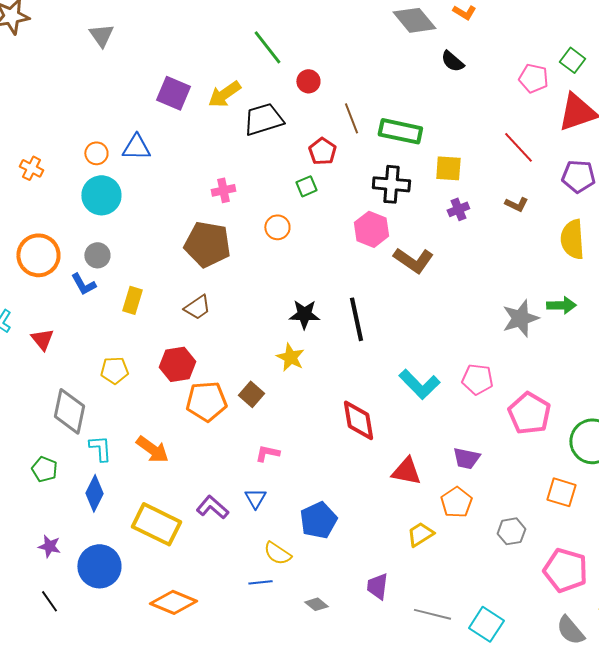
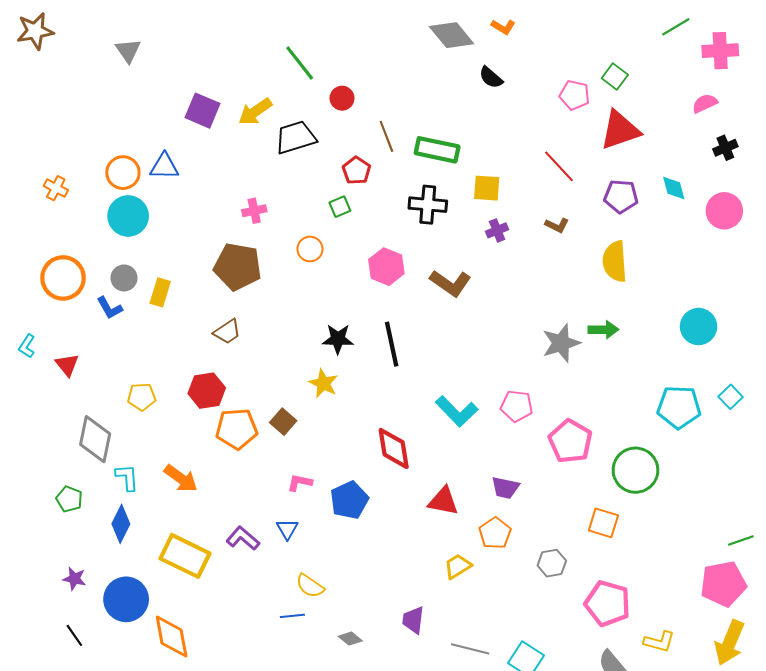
orange circle: (96, 153) -> (123, 173), size x1.4
pink hexagon: (371, 229) -> (386, 267), moved
yellow rectangle: (132, 300) -> (160, 292), moved
blue pentagon: (318, 520) -> (349, 500), moved
orange diamond: (173, 602) -> (172, 637), moved, turned 57

